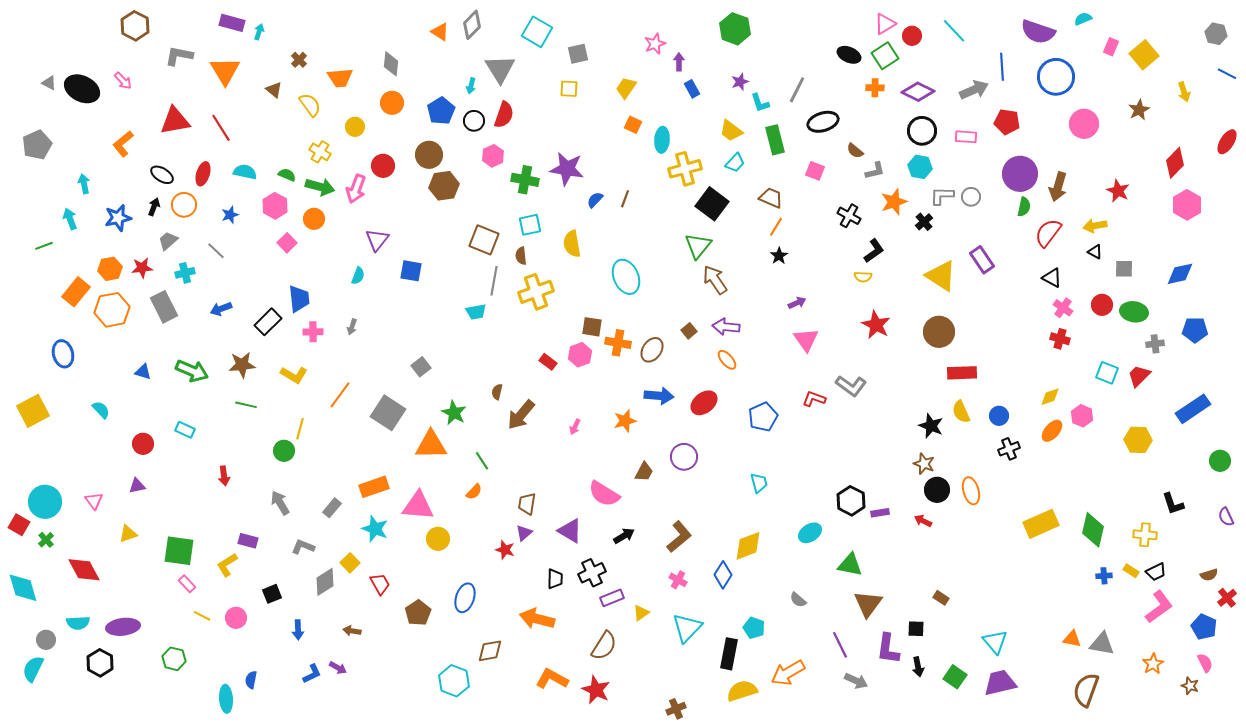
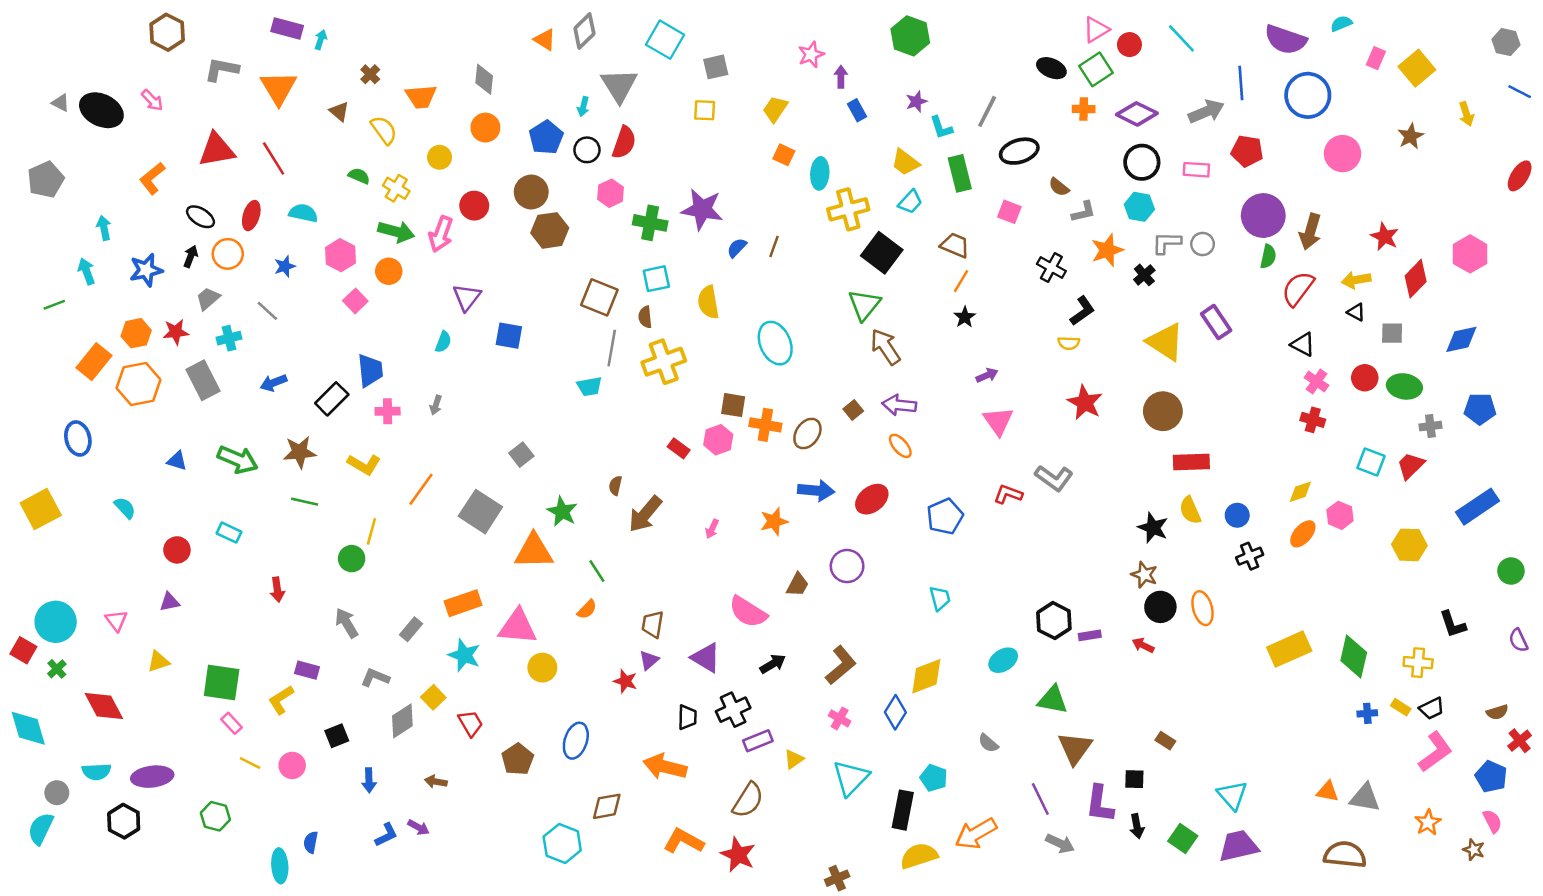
red diamond: (1175, 163) -> (1416, 279), moved
green semicircle: (287, 175) -> (359, 176), moved
brown semicircle: (1086, 690) -> (1345, 855), turned 76

